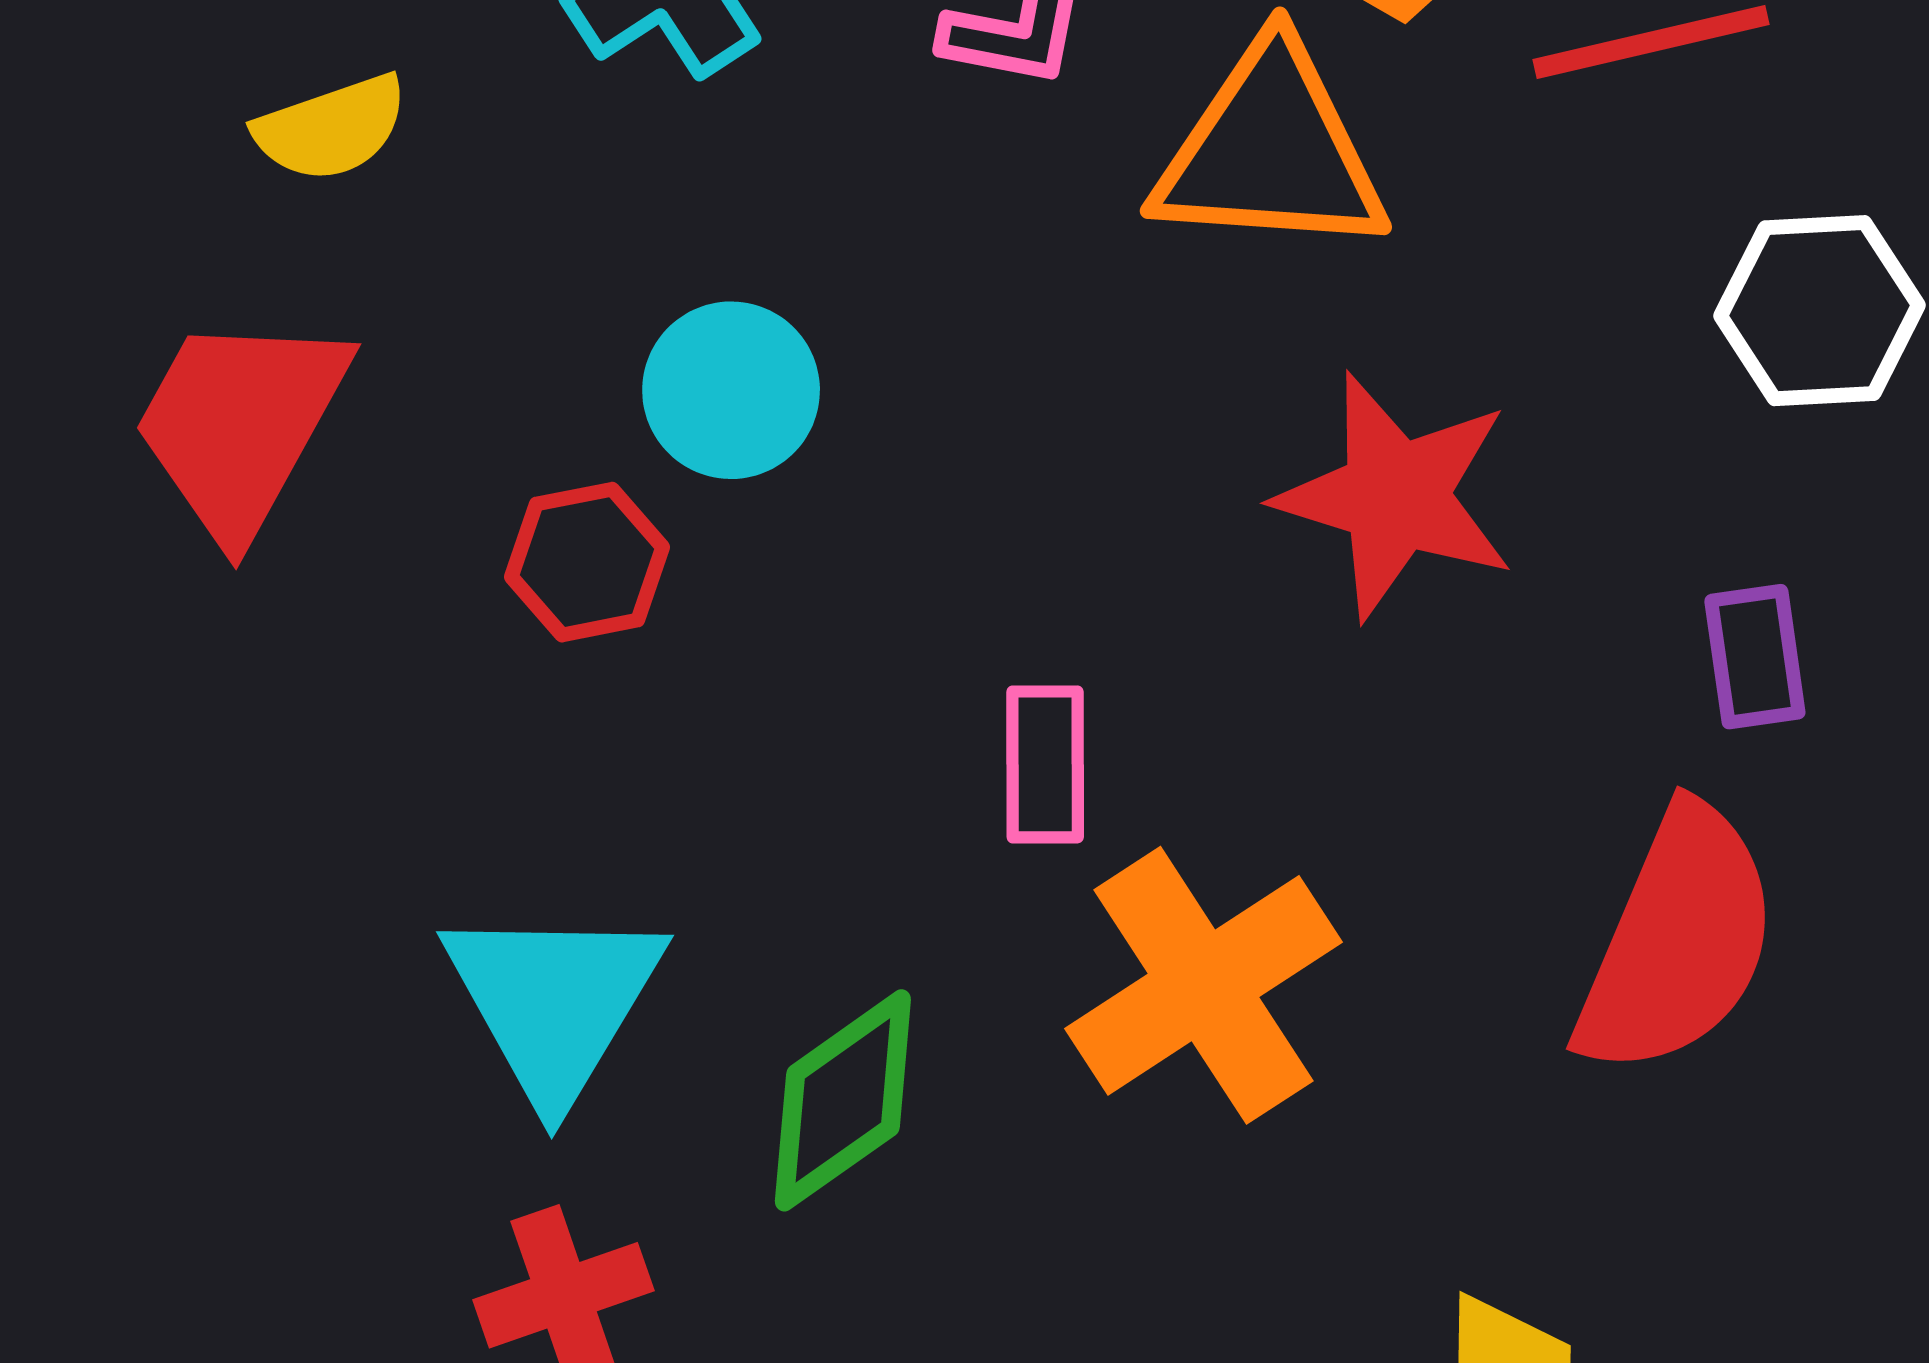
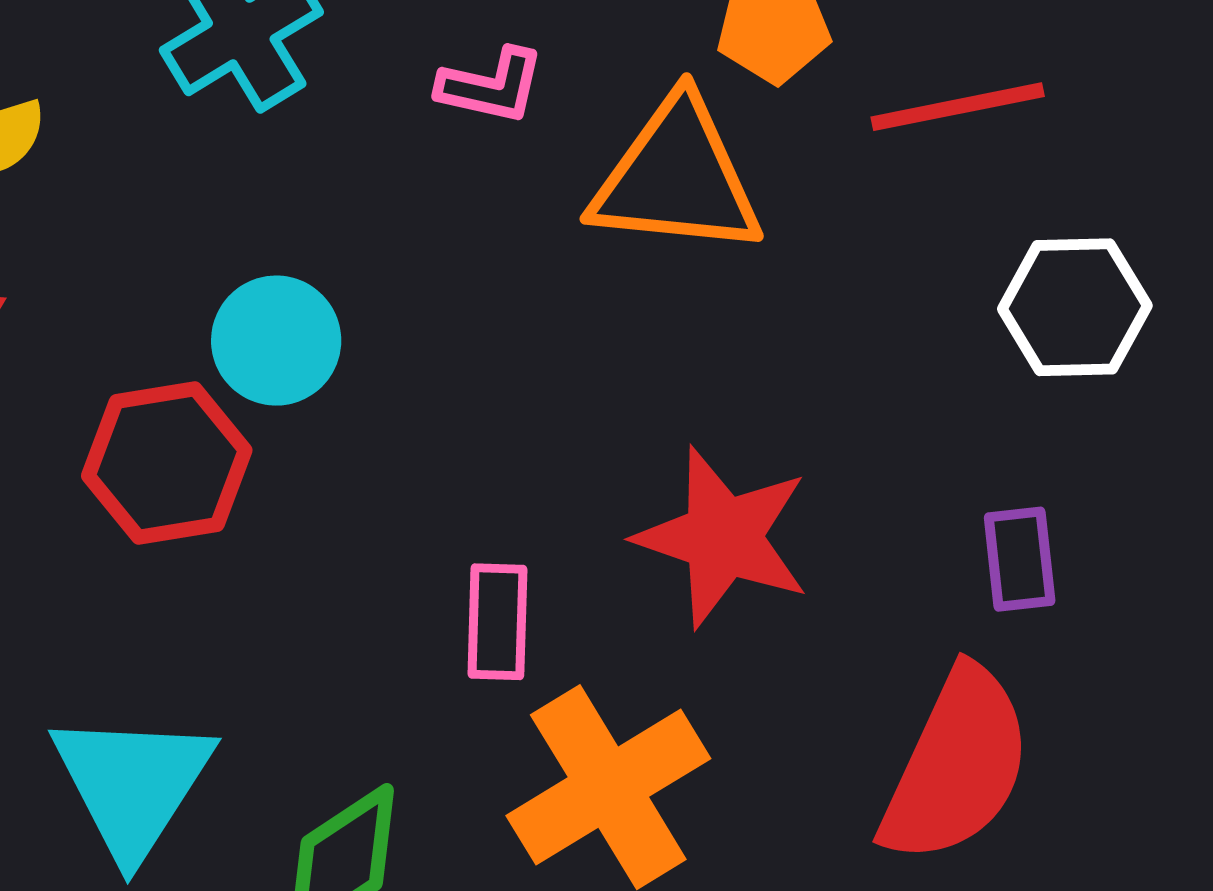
red star: (1395, 496) -> (723, 537), moved
red hexagon: (587, 562) -> (167, 463), size x1.4

